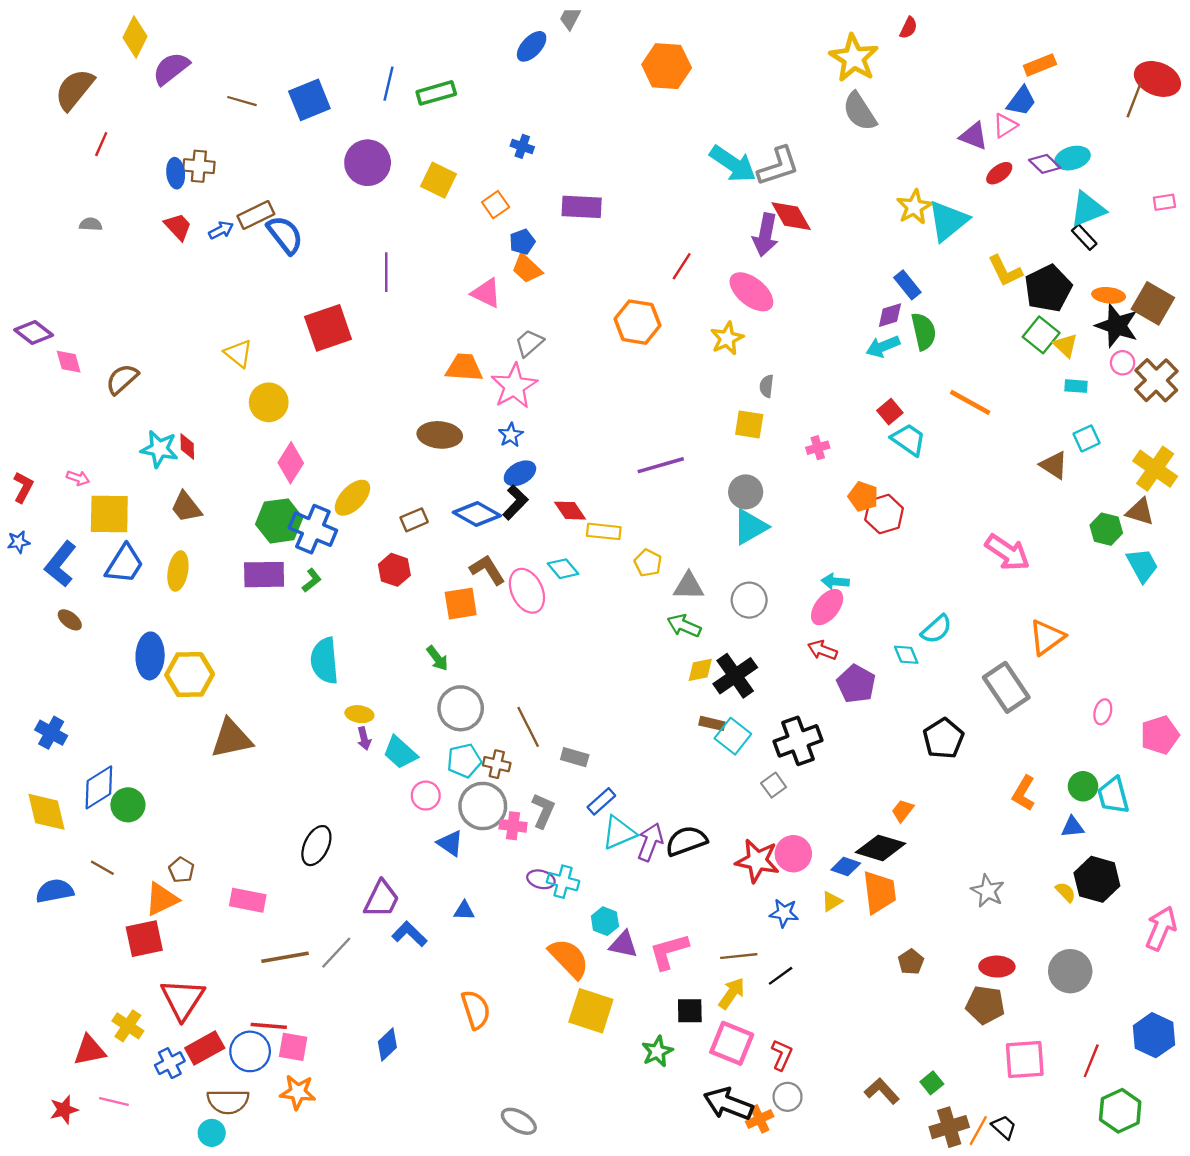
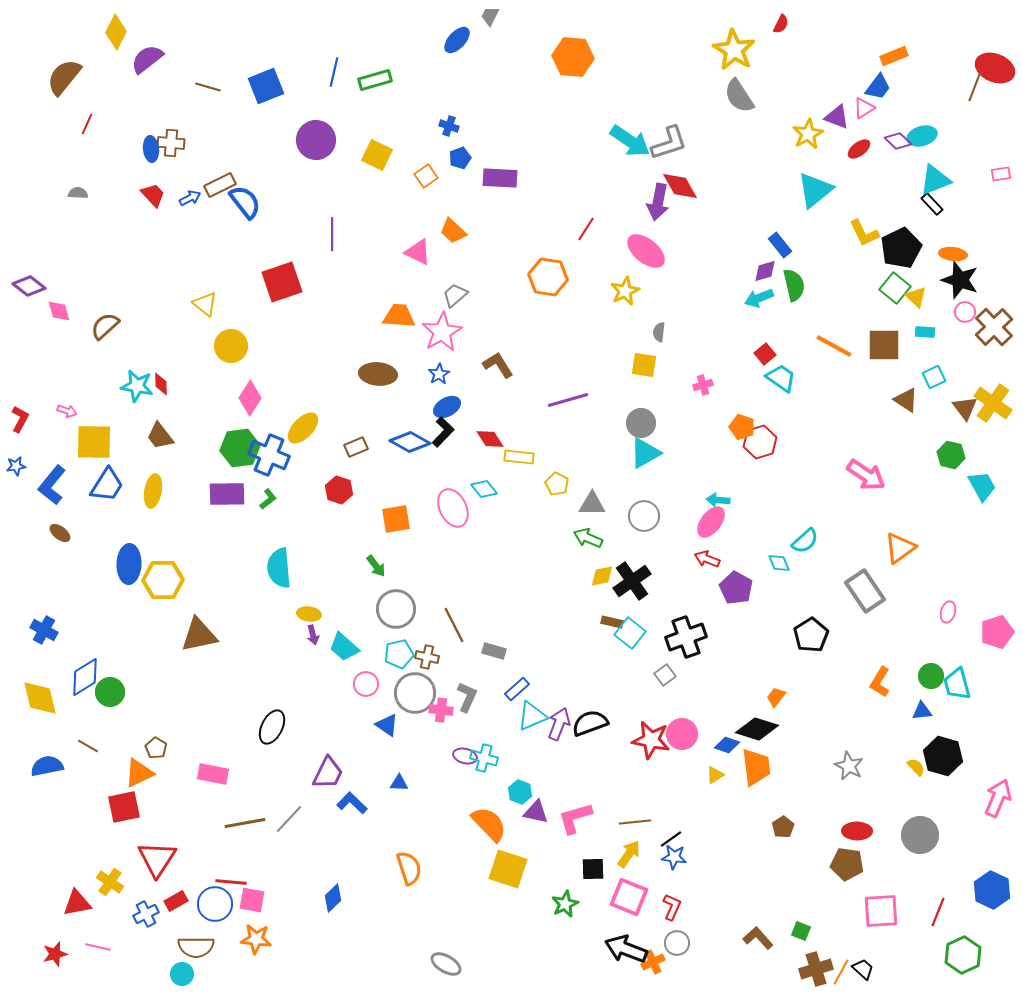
yellow star: (914, 207) -> (808, 134), moved
blue pentagon: (522, 242) -> (460, 158), moved
brown square: (1153, 303) -> (884, 345), moved, turned -30
brown triangle: (1140, 512) -> (965, 408), moved, turned 36
brown L-shape: (487, 570) -> (498, 365), moved
blue star: (784, 913) -> (674, 857), moved
red rectangle: (205, 1048) -> (176, 901), size x0.7
green square: (932, 1083) -> (801, 931), turned -30

